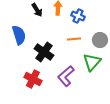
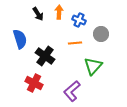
gray circle: (100, 40) -> (101, 34), moved
purple L-shape: (66, 76) -> (72, 91), moved

